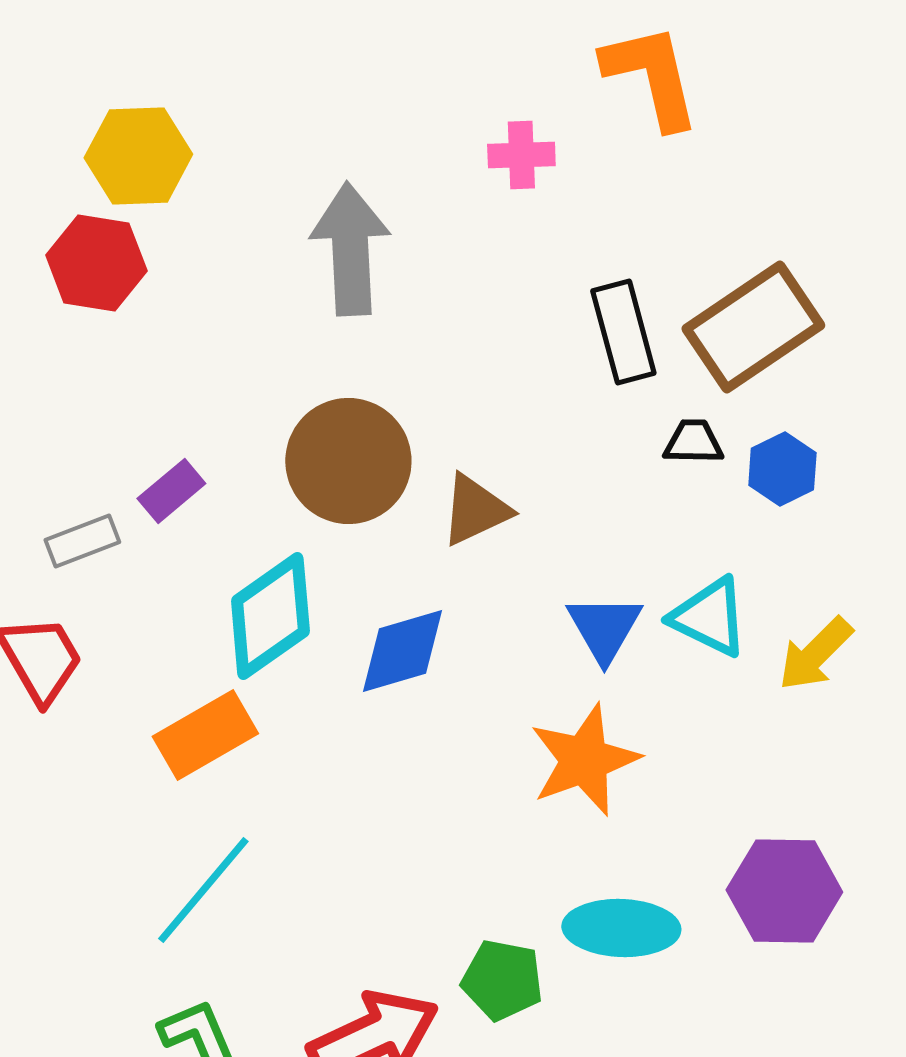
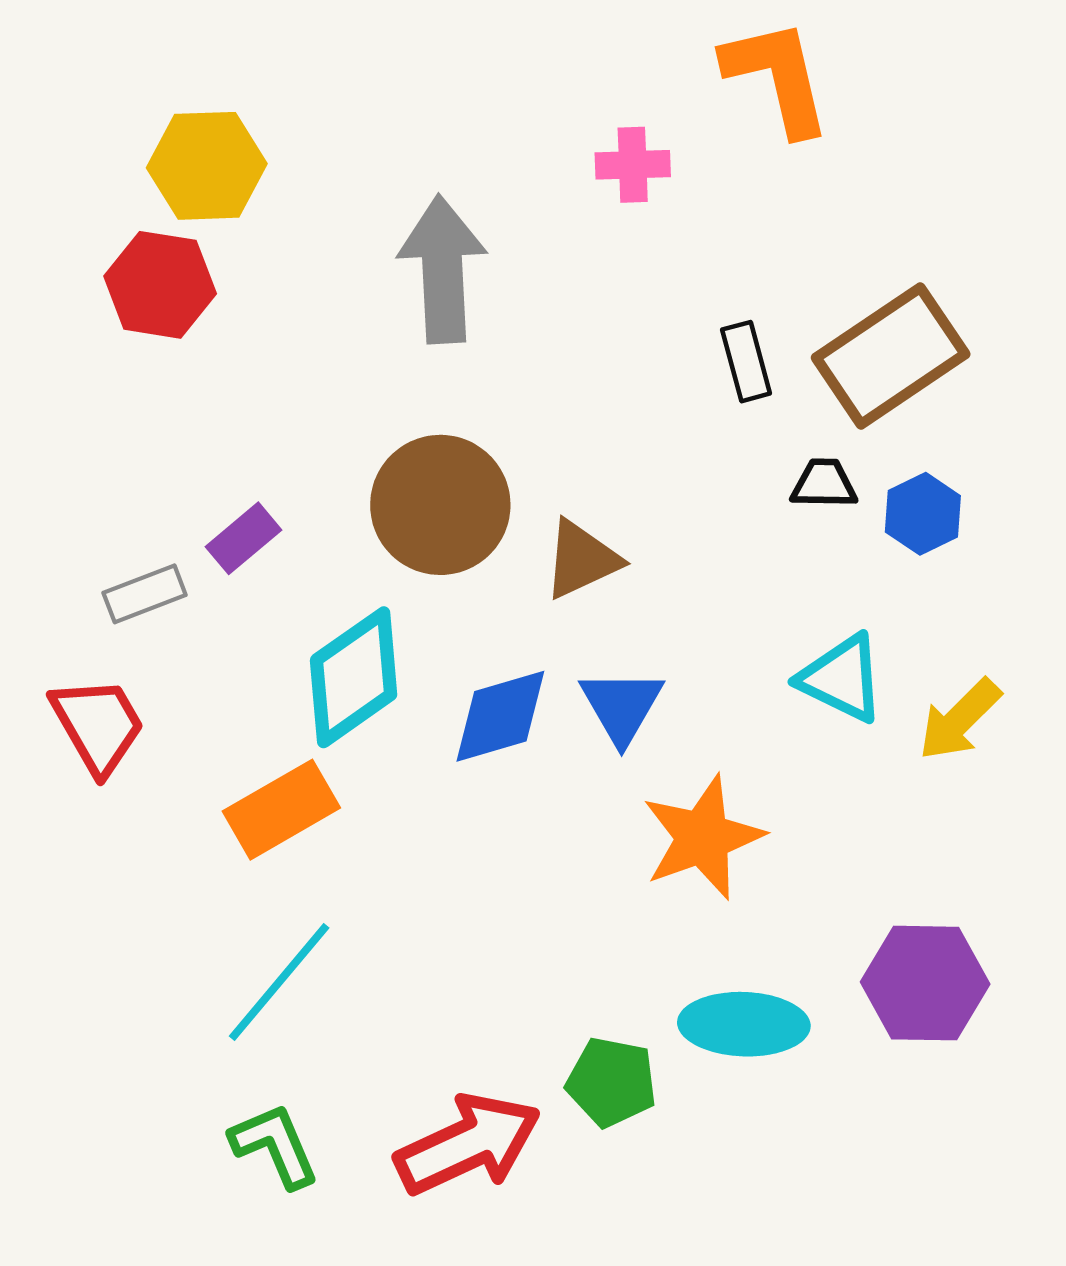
black rectangle: (623, 332) -> (746, 362), size x0.7
blue triangle: (604, 628) -> (622, 706), moved

